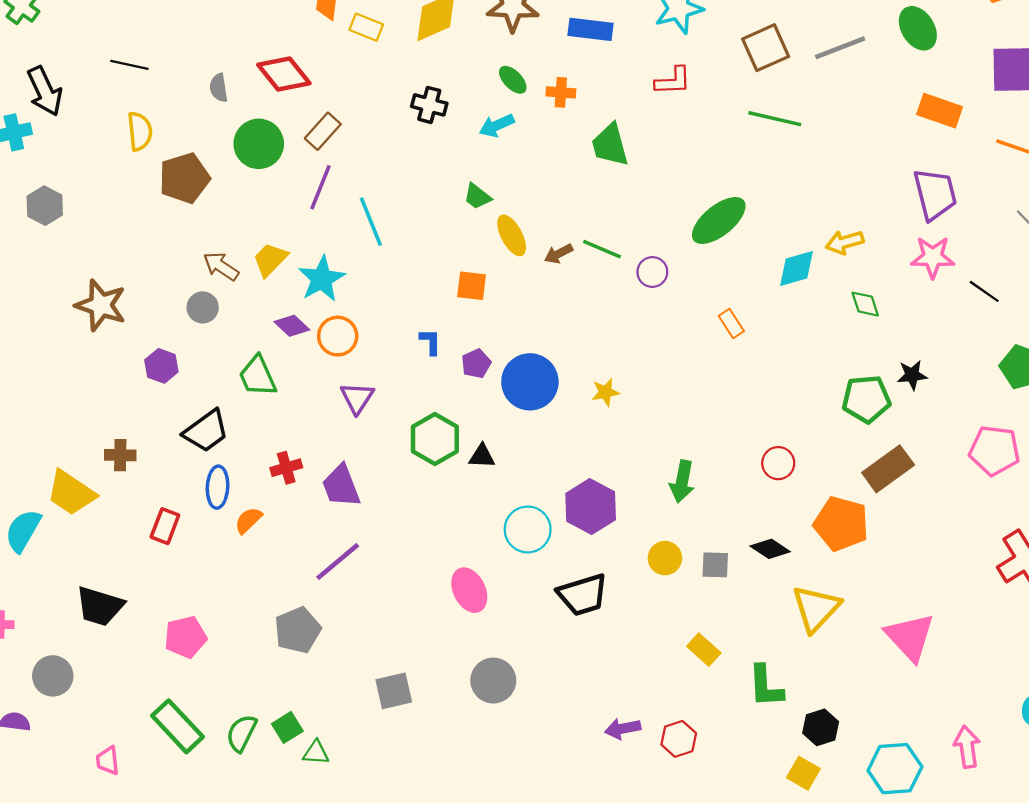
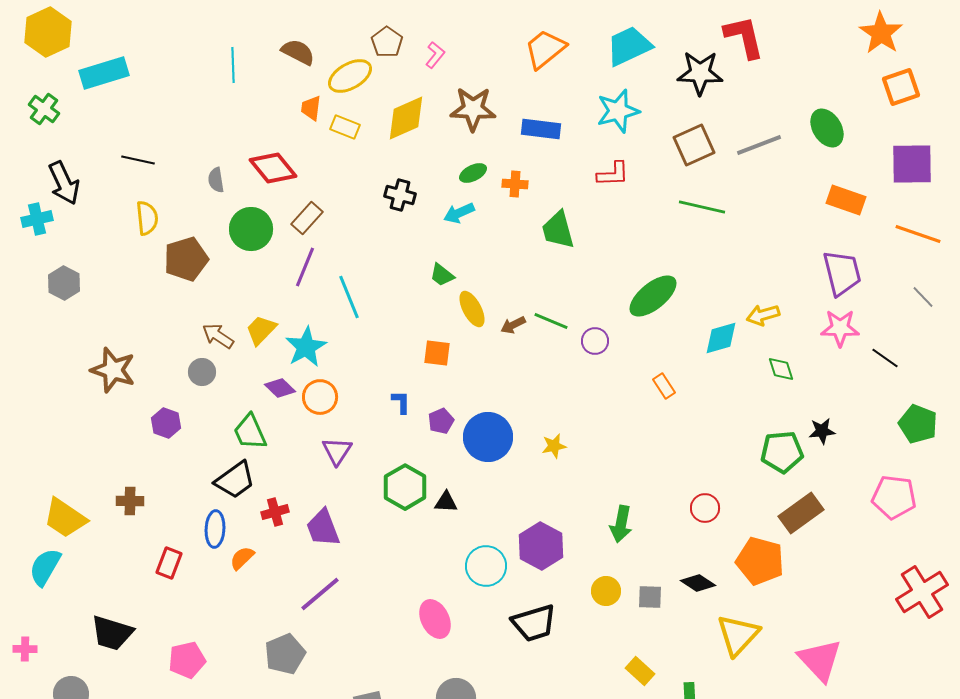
green ellipse: (513, 80) -> (473, 173), turned -72
black trapezoid: (206, 431) -> (235, 480), moved
yellow trapezoid: (71, 493) -> (65, 518), moved

